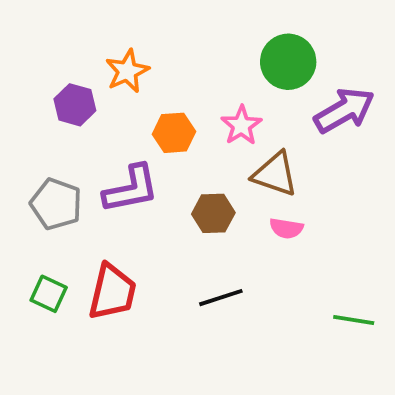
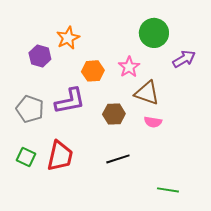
purple arrow: (344, 110) -> (184, 59), size x0.7
green line: (354, 320) -> (168, 190), moved

